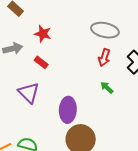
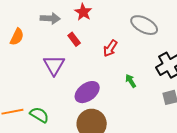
red arrow: (104, 58) -> (110, 48), moved
purple ellipse: (68, 110) -> (87, 92), turned 35

